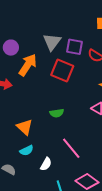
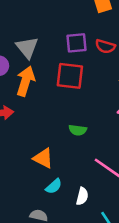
gray triangle: (52, 42) -> (27, 47), moved
green semicircle: (57, 113) -> (78, 130), turned 32

